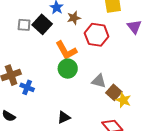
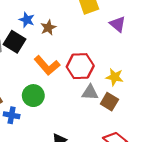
red hexagon: (97, 35) -> (80, 66), moved
green circle: (68, 69) -> (33, 96), moved
yellow star: (123, 100) -> (115, 77), moved

